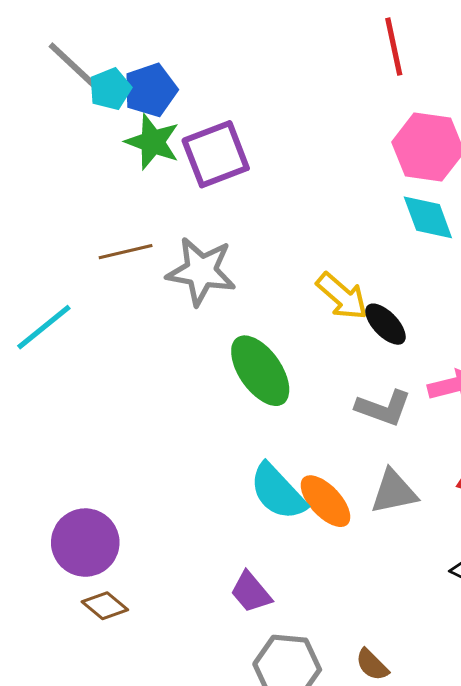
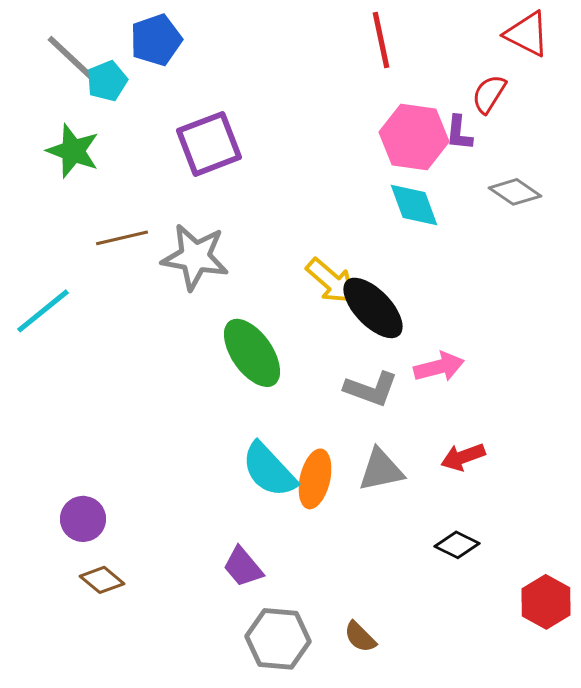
blue pentagon: (150, 90) -> (156, 40), moved
green star: (153, 142) -> (73, 151), moved
black ellipse: (385, 324) -> (373, 308), size x1.5
orange ellipse: (325, 501) -> (315, 479), turned 56
purple circle: (85, 543) -> (83, 519), size x0.7

